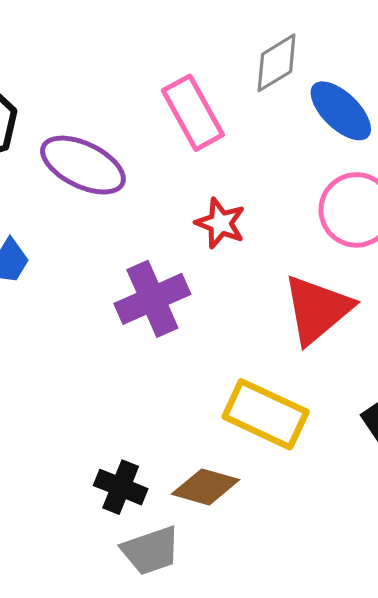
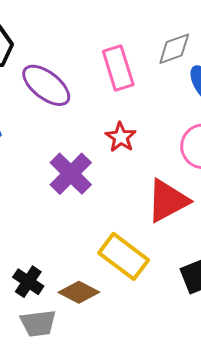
purple cross: (152, 299) -> (71, 174), turned -33

